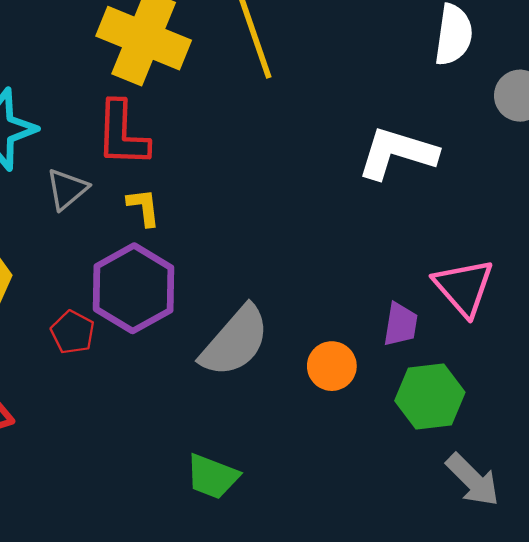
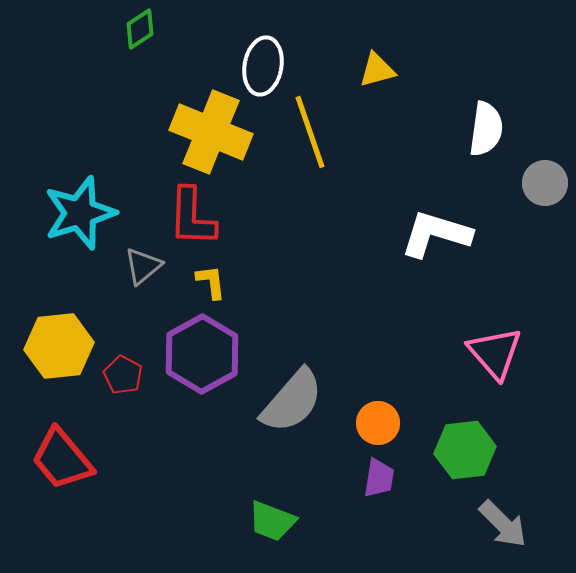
purple trapezoid: (401, 324) -> (379, 478), moved
red pentagon: (73, 332) -> (123, 375), moved

